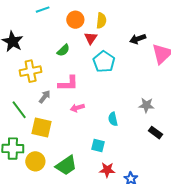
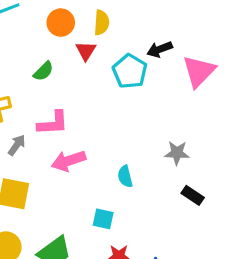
cyan pentagon: (104, 62) -> (130, 71), moved
pink arrow: (77, 108) -> (69, 161), size x1.5

